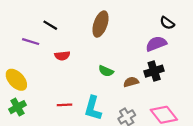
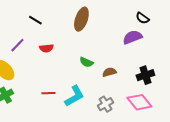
purple line: (31, 42) -> (17, 45), moved, turned -63
black cross: (154, 71) -> (145, 75), moved
cyan L-shape: (93, 108) -> (74, 96), turned -135

